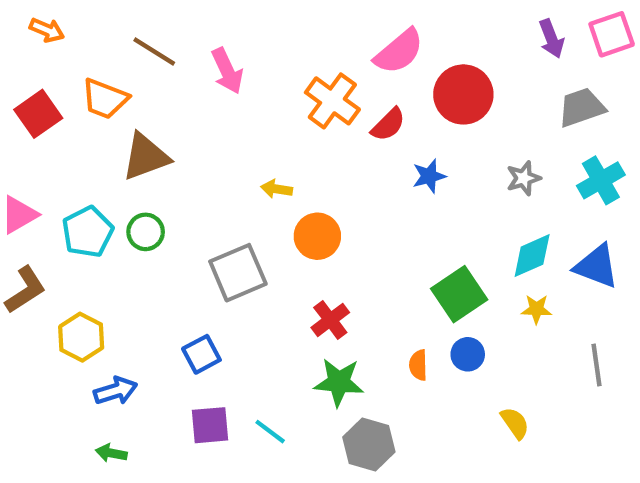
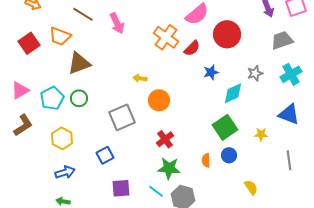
cyan diamond: (532, 256) -> (233, 93), moved
yellow hexagon: (81, 337) -> (62, 138), moved
purple square: (210, 425) -> (121, 188), moved
cyan line: (270, 432) -> (156, 191), moved

